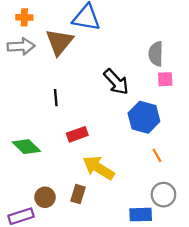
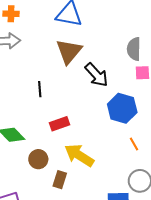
brown triangle: (59, 42) -> (69, 51), moved
brown circle: (45, 197) -> (38, 159), moved

